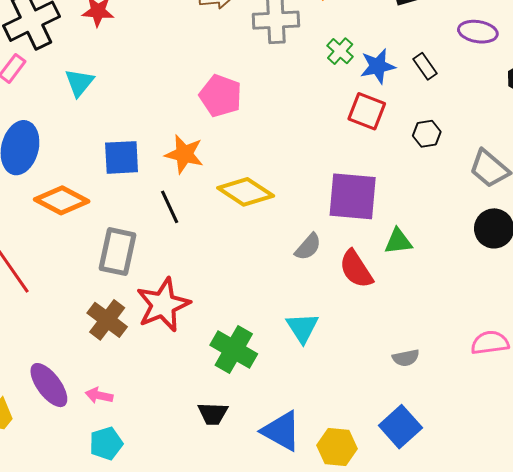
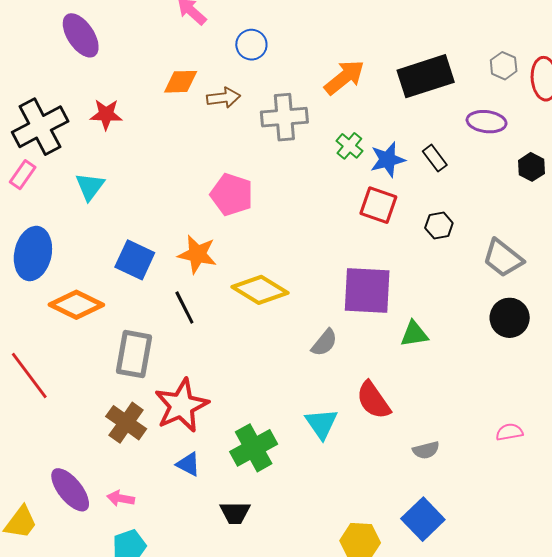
blue square: (122, 157) -> (135, 260), turned 30
red semicircle: (356, 269) -> (373, 400), moved
pink semicircle: (490, 343) -> (509, 432), size x0.7
green cross: (234, 350) -> (254, 448), turned 33
blue triangle: (281, 431) -> (188, 464), moved, size x0.6

